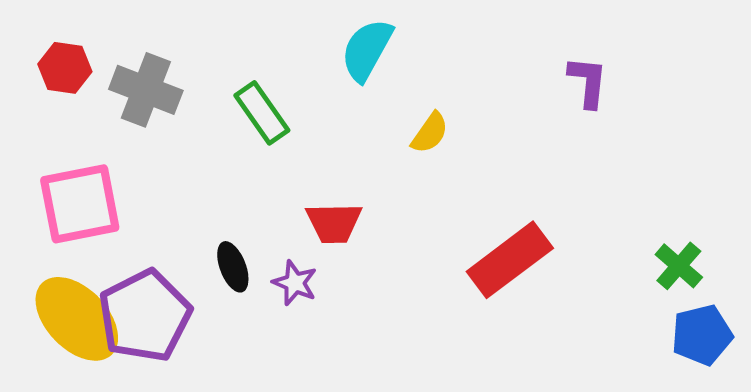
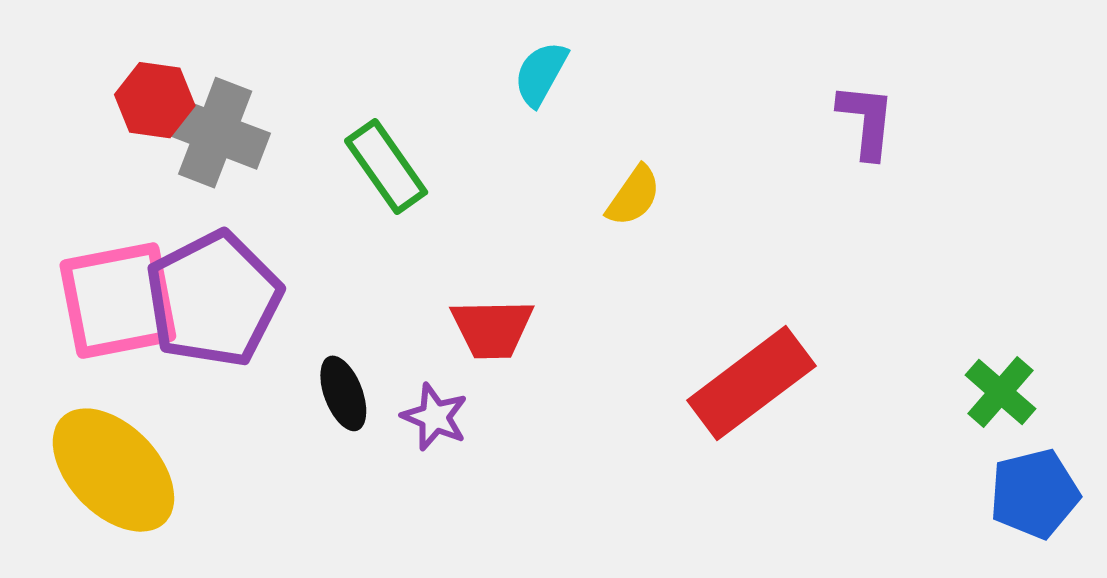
cyan semicircle: (367, 50) -> (541, 74), size x0.7
red hexagon: (65, 68) -> (155, 100), moved
purple pentagon: (145, 316) -> (214, 299), moved

